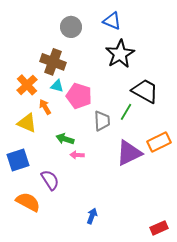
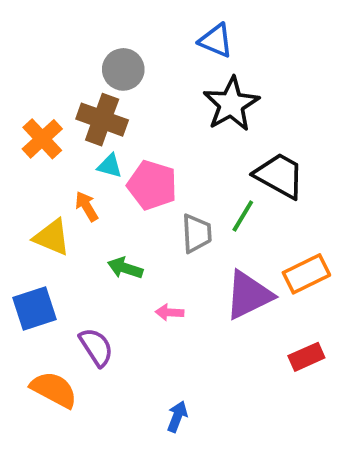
gray circle: (71, 27) -> (123, 69), moved
orange cross: (27, 85) -> (42, 139), moved
pink arrow: (77, 155) -> (170, 312), moved
red rectangle: (159, 228) -> (306, 357), moved

